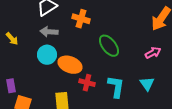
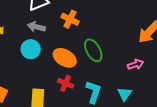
orange ellipse: (70, 65) -> (65, 58), moved

